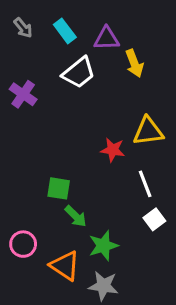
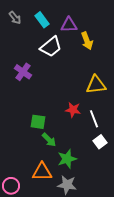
purple cross: (23, 94) -> (23, 72), moved
red star: (113, 150) -> (73, 110), moved
pink circle: (23, 244) -> (11, 186), moved
orange triangle: (65, 266) -> (42, 172), turned -35

